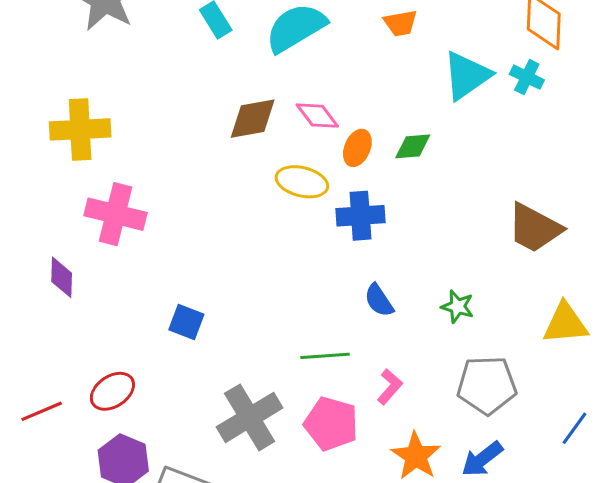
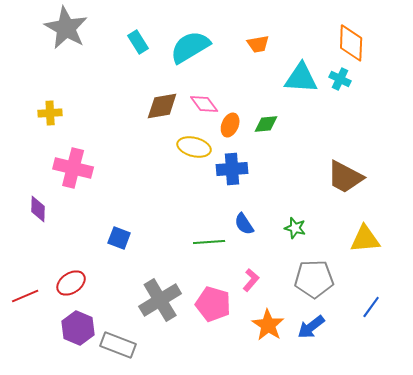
cyan triangle: (467, 76) -> (301, 78), turned 39
yellow cross: (80, 129) -> (50, 113), size x0.6
green line: (325, 356) -> (209, 242), moved

